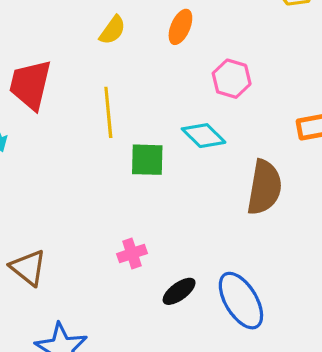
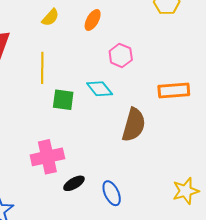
pink cross: (132, 254) -> (47, 157), size x1.8
blue ellipse: (241, 301) -> (112, 193), size x0.7

